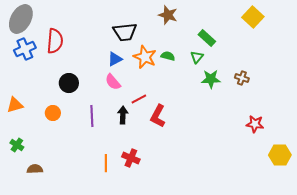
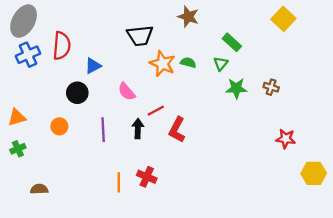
blue triangle: (115, 59) -> (93, 66), moved
green cross: (17, 145) -> (18, 149), moved, turned 32

